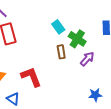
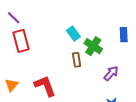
purple arrow: (87, 59) -> (111, 73), moved

